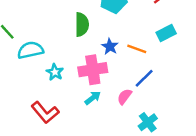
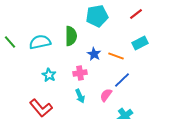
cyan semicircle: (30, 50) -> (40, 42), moved
pink cross: (93, 70) -> (80, 73), size x0.6
cyan arrow: (93, 98) -> (80, 96), turned 104

